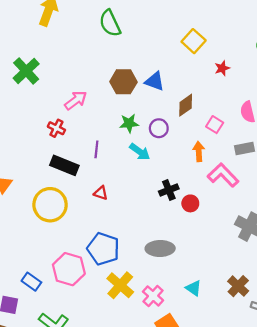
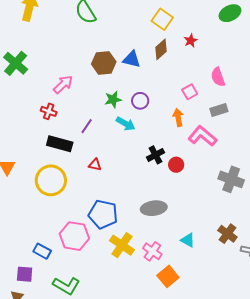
brown diamond: (186, 105) -> (161, 49), moved
pink square: (215, 125) -> (190, 92), turned 35
purple line: (96, 149) -> (87, 126), turned 35

